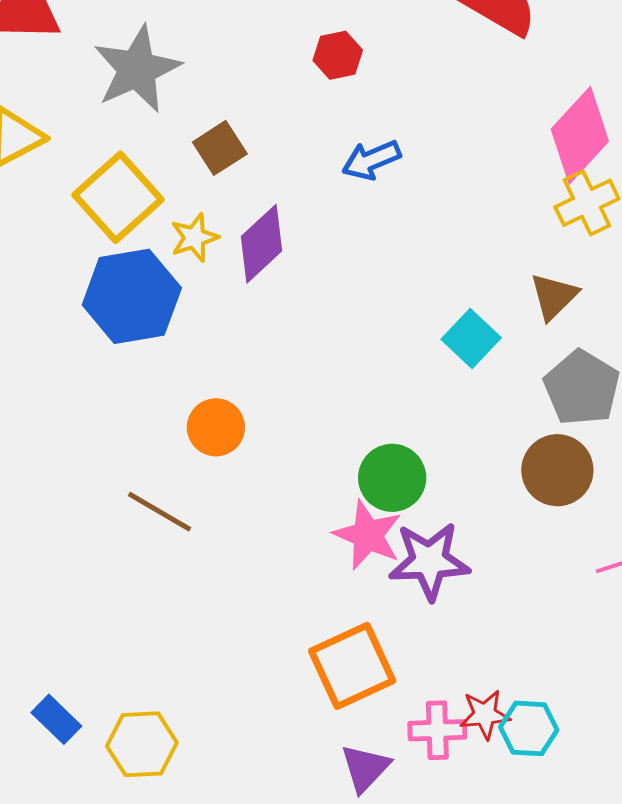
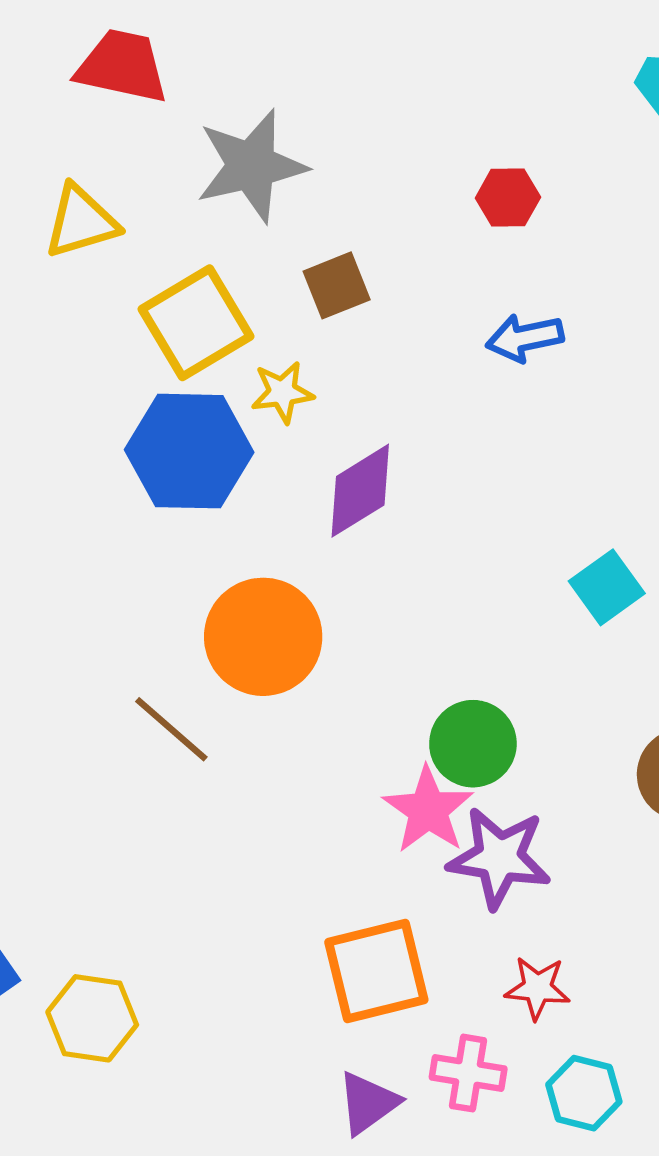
purple diamond: (261, 244) -> (360, 491), moved
orange circle: (216, 427) -> (263, 637), size x1.6
red star: (485, 715) -> (537, 988), moved

